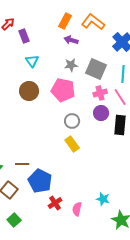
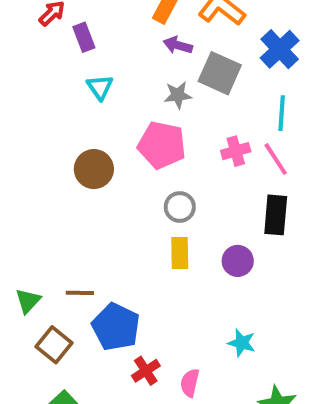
gray square: (96, 69) -> (220, 73), moved
brown circle: (29, 91) -> (94, 169), moved
purple circle: (101, 113) -> (238, 261), moved
yellow rectangle: (72, 144) -> (180, 253), turned 35
cyan star: (103, 199) -> (242, 343), moved

